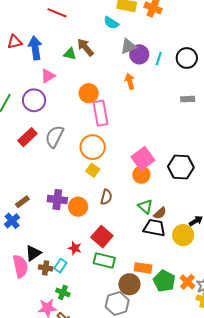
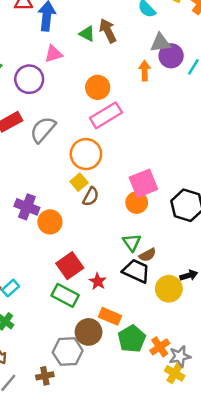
orange arrow: (130, 81) -> (145, 71), moved
pink rectangle: (101, 113) -> (106, 115), turned 55
brown semicircle: (106, 197) -> (91, 197), moved
red star: (75, 248) -> (98, 281), moved

